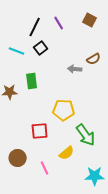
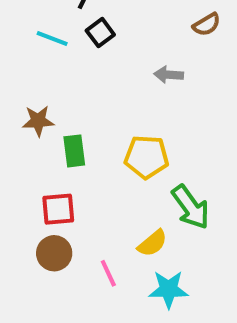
brown semicircle: (94, 59) -> (207, 25), moved
green rectangle: (32, 81) -> (74, 151), moved
red square: (40, 131) -> (58, 209), moved
cyan star: (95, 176) -> (169, 289), moved

